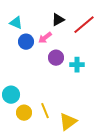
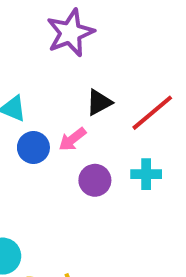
cyan cross: (77, 65) -> (146, 174), moved

